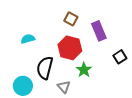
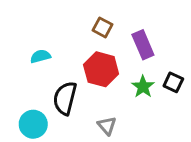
black square: (120, 57) -> (173, 82), turned -32
green star: (84, 70) -> (143, 87), moved
gray triangle: (64, 87) -> (107, 126), moved

